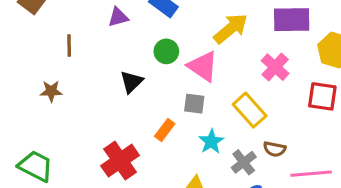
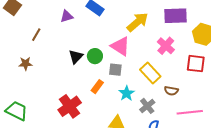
brown line: (69, 45) -> (36, 35), turned 32
green circle: (166, 51) -> (95, 56), moved
brown semicircle: (275, 149) -> (171, 91), moved

